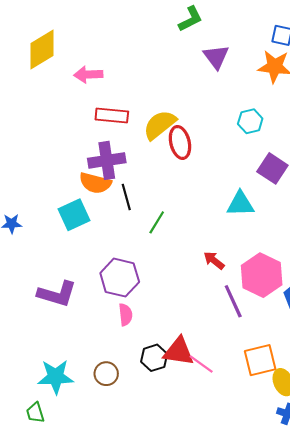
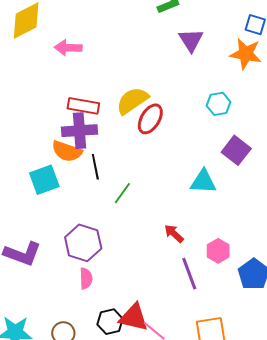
red rectangle: (112, 115) -> (83, 106), moved
red ellipse: (180, 142) -> (150, 119), turned 40
pink hexagon: (262, 275) -> (218, 251), size x0.6

